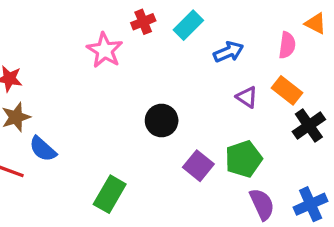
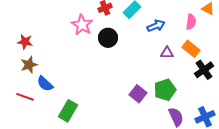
purple triangle: (247, 97) -> (167, 53), turned -32
black circle: (162, 121) -> (108, 38), moved
green rectangle: (110, 194) -> (68, 111), moved

